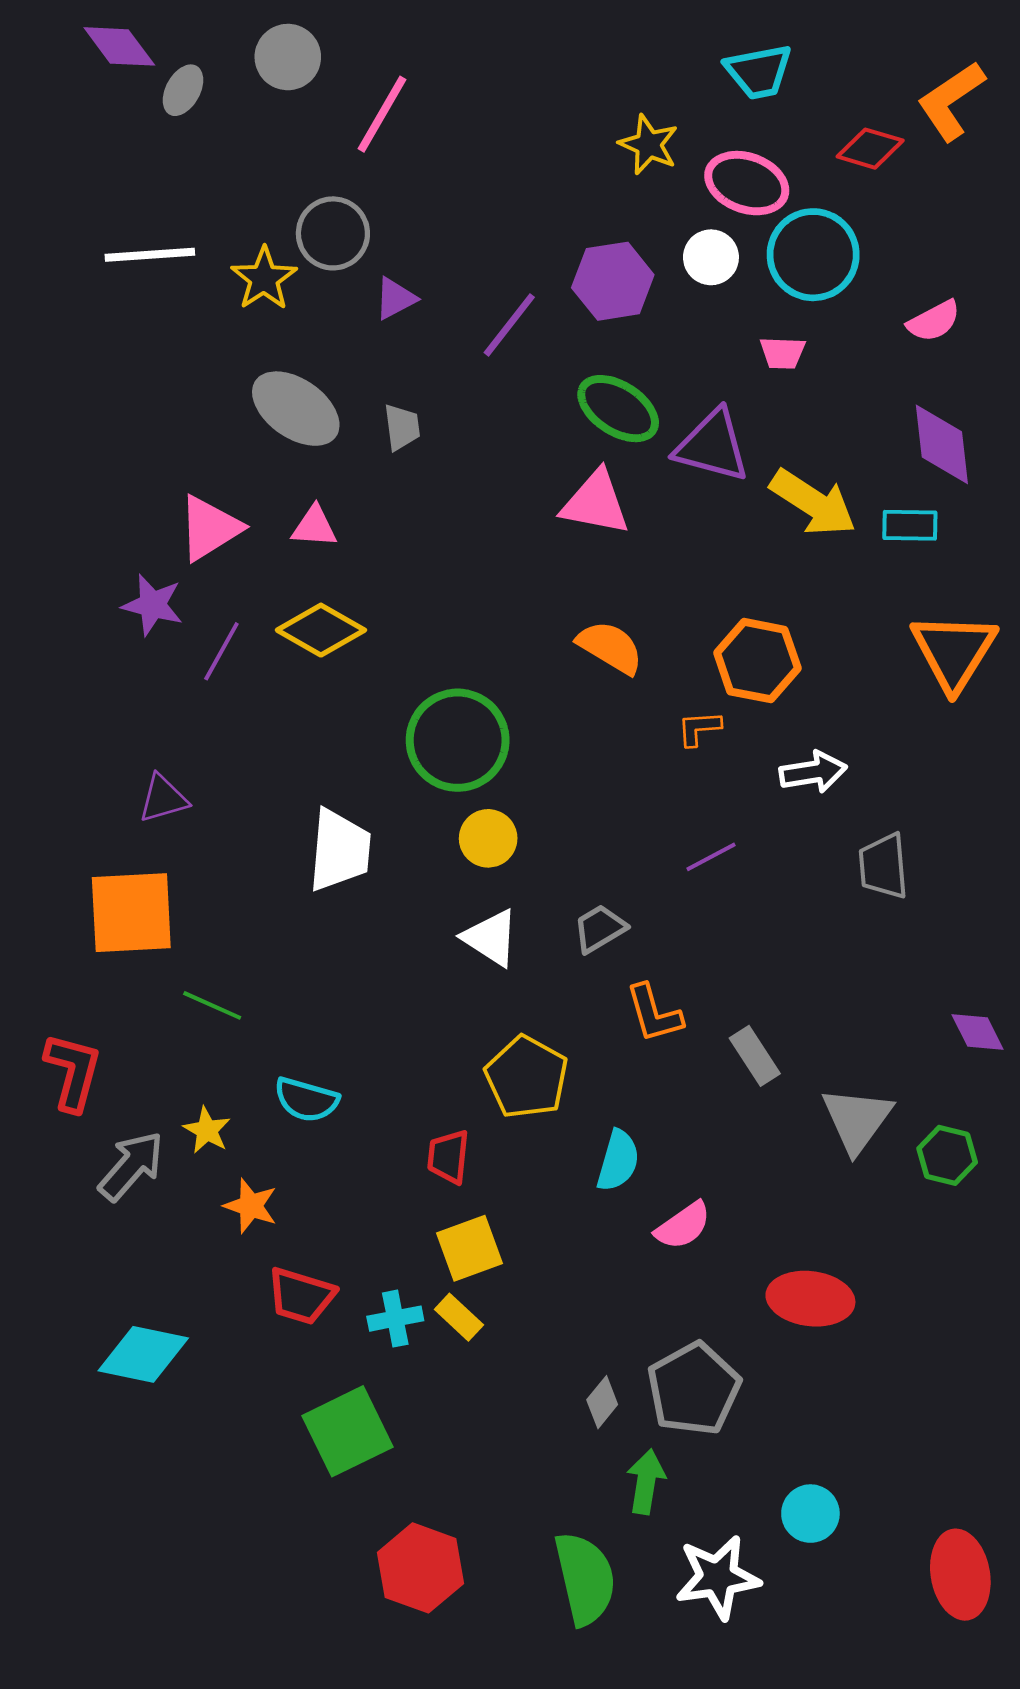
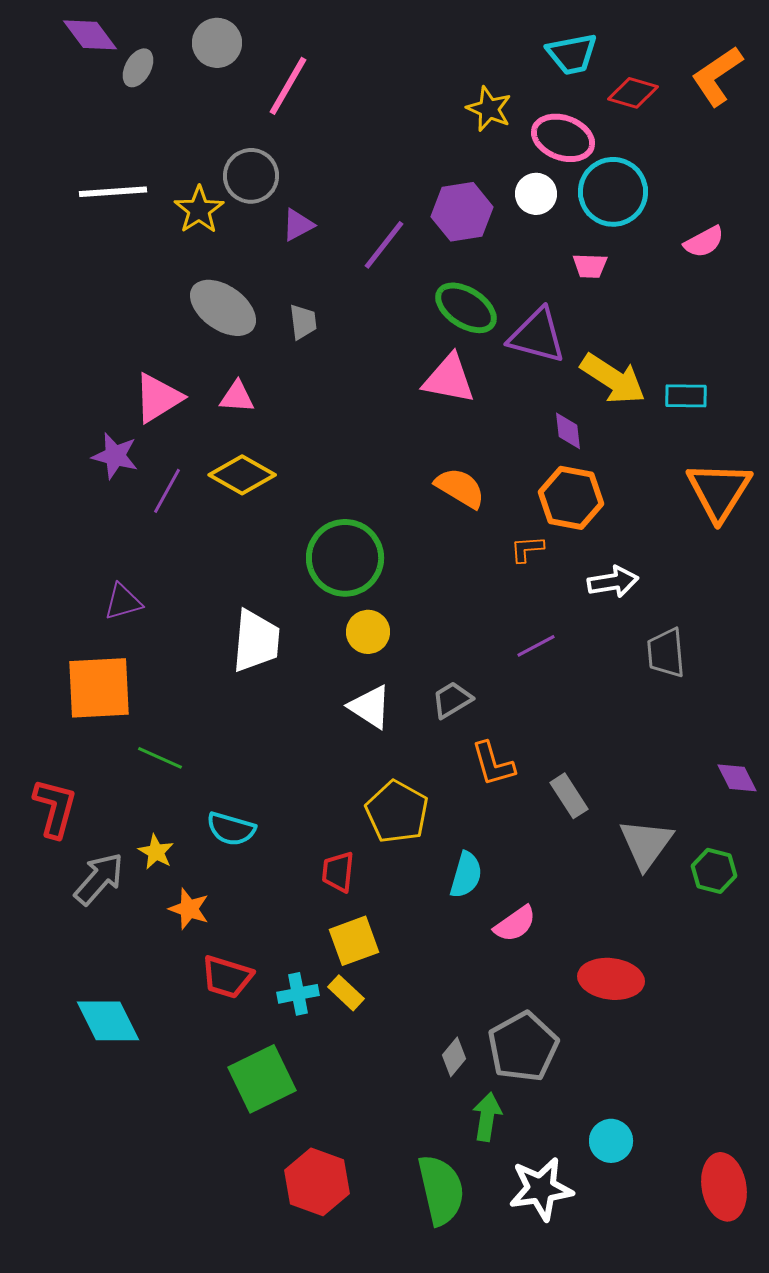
red diamond: (870, 149) -> (633, 93), moved
purple diamond: (942, 444) -> (568, 431), moved, size x0.6
cyan diamond: (143, 1354) -> (108, 1021), turned 52

